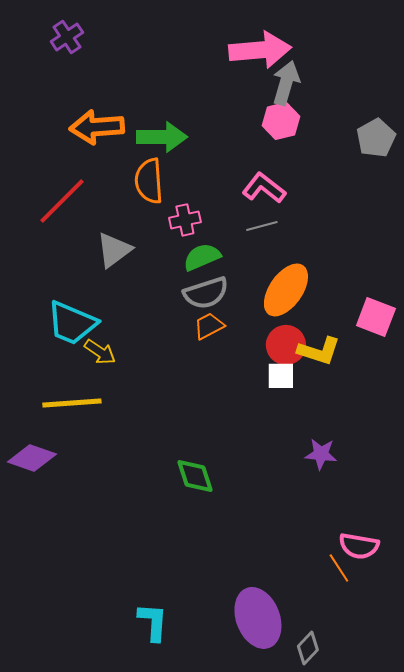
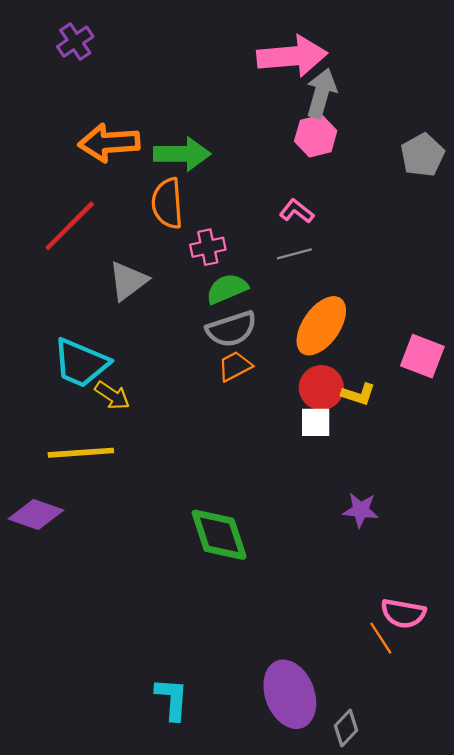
pink L-shape: (264, 188) -> (297, 211), size x0.7
yellow L-shape: (319, 351) -> (358, 394), size x0.7
green diamond: (195, 476) -> (219, 535), size x1.4

